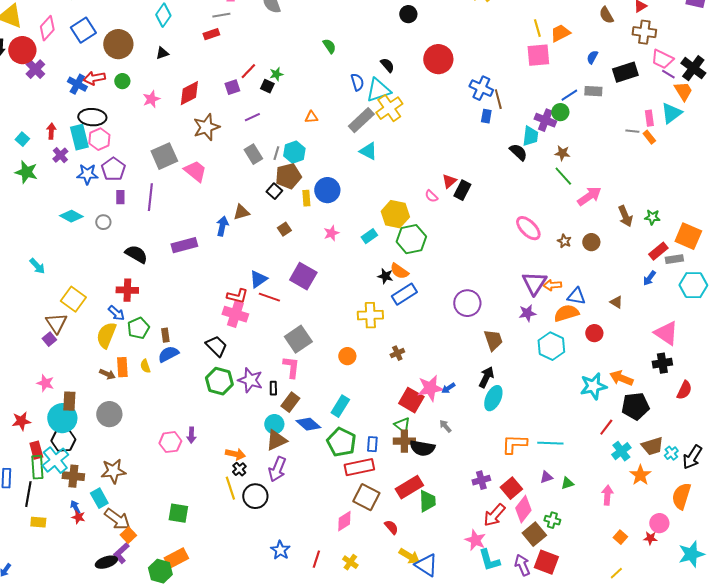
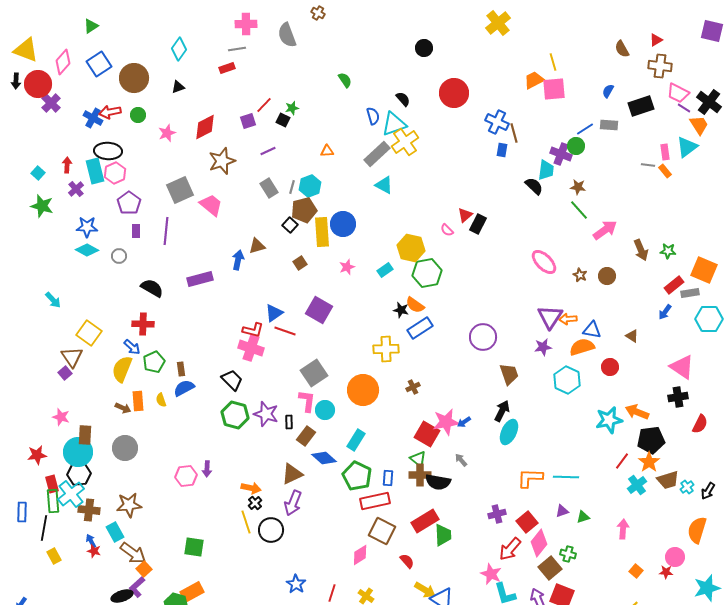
orange trapezoid: (560, 33) -> (534, 80), moved
blue star: (87, 174) -> (87, 227), moved
yellow rectangle: (306, 198) -> (322, 232), size x1.8
orange circle: (347, 356) -> (363, 390), size x1.8
cyan circle: (274, 424) -> (325, 410), moved
black arrow: (692, 457) -> (708, 491), size x0.7
orange star: (640, 475) -> (649, 462), moved
yellow rectangle: (38, 522) -> (54, 556), turned 56

